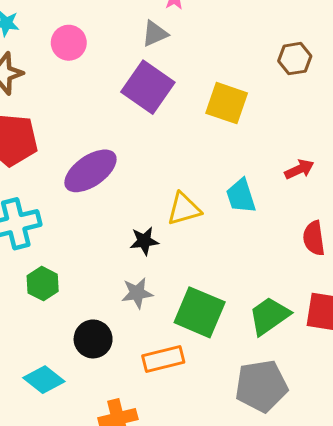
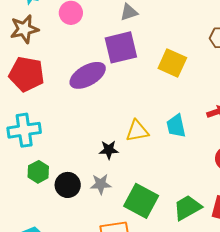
purple square: (148, 87) -> (121, 47), turned 36
purple ellipse: (90, 171) -> (88, 75), moved
black circle: (93, 339) -> (68, 185), moved

